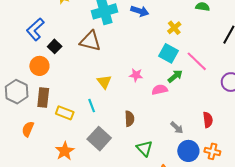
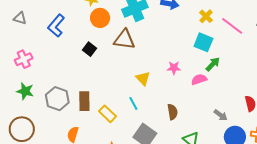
blue L-shape: (35, 29) -> (56, 26), moved
pink line: (197, 61) -> (232, 26), moved
orange circle: (39, 66) -> (100, 18), moved
yellow rectangle: (65, 113) -> (108, 114), turned 30

